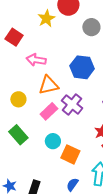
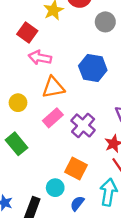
red square: (14, 37) -> (27, 32), moved
purple cross: (72, 104) -> (83, 125), moved
cyan circle: (53, 141) -> (55, 188), moved

